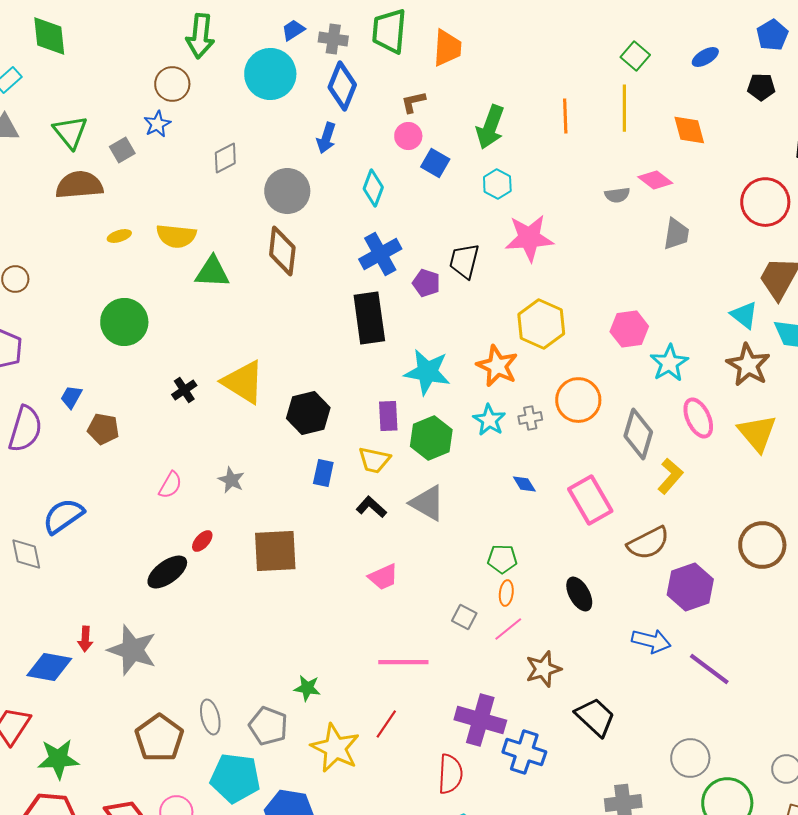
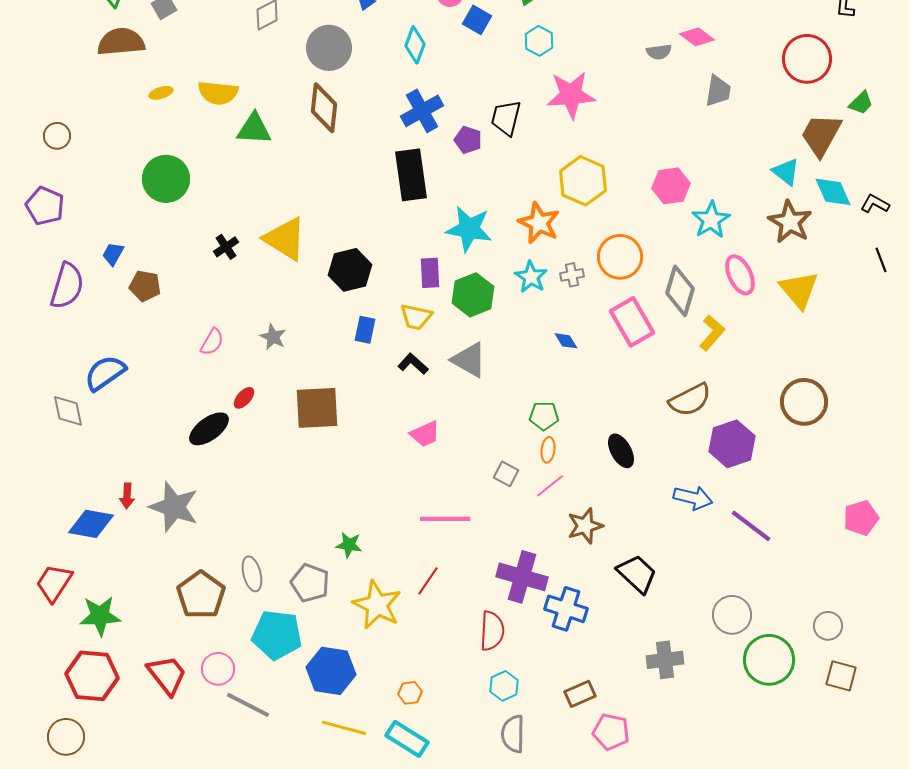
pink rectangle: (590, 500) -> (632, 322), moved

